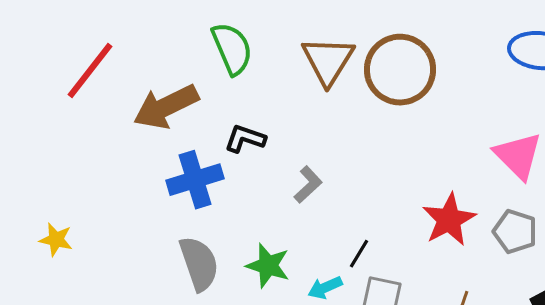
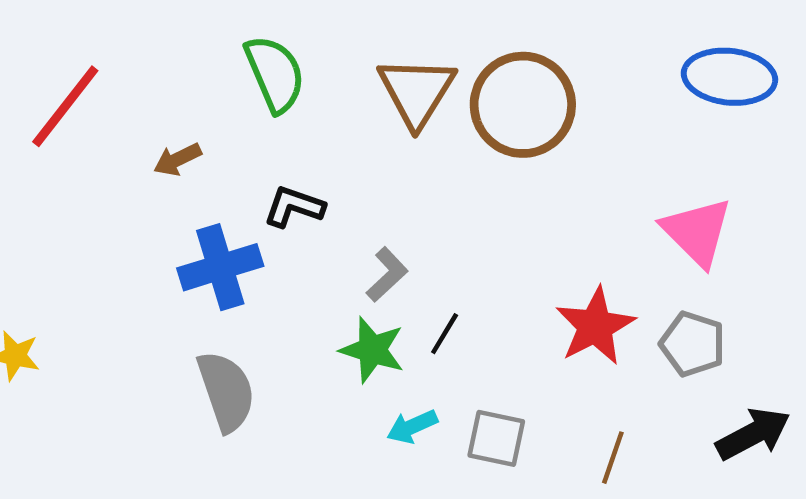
brown arrow: (166, 107) -> (177, 159), size x0.5
black line: (359, 254) -> (445, 334), moved
green star: (268, 266) -> (372, 350), moved

